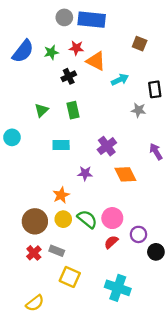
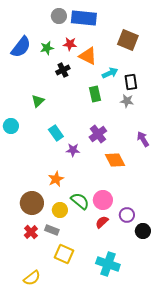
brown square: (140, 44) -> (128, 40), size x1.5
black rectangle: (155, 89) -> (131, 82), moved
green rectangle: (73, 110) -> (95, 94), moved
cyan rectangle: (61, 145) -> (56, 133), turned 56
purple star: (85, 173) -> (73, 150), moved
yellow circle: (63, 219) -> (60, 210), moved

